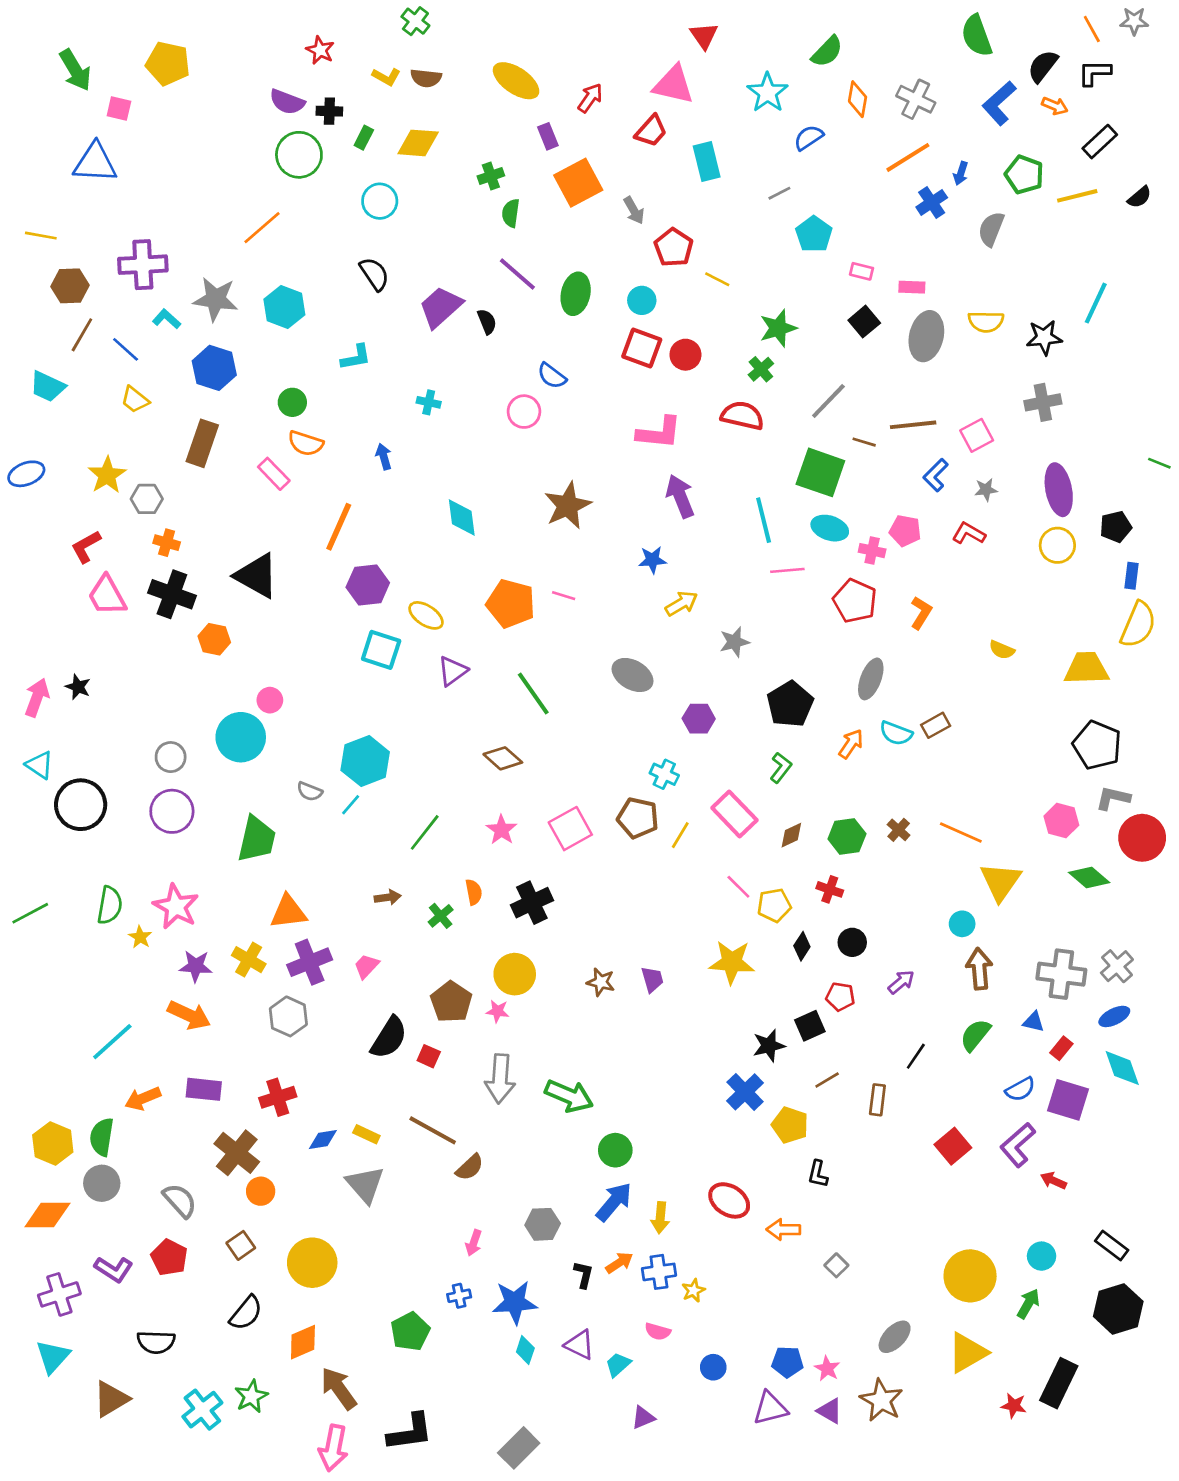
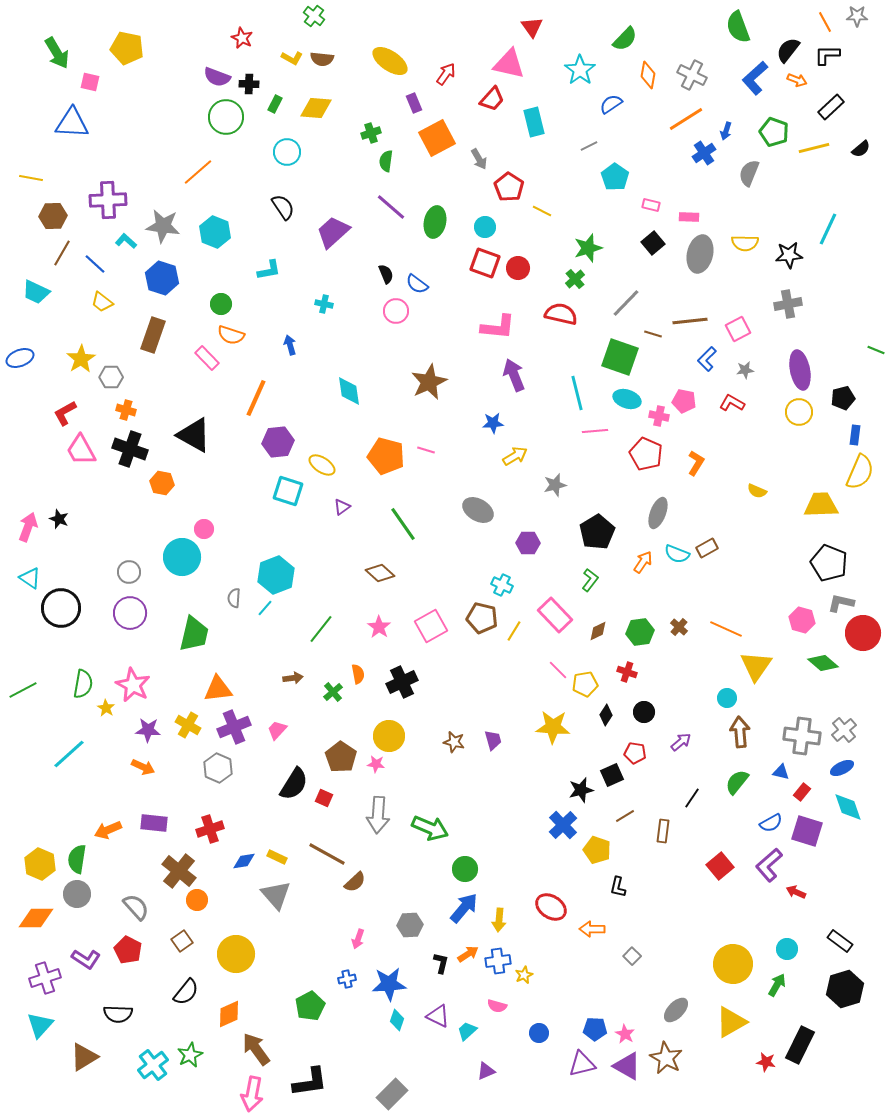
black semicircle: (487, 322) -> (386, 274), moved
purple triangle: (453, 671) -> (342, 507), size x0.7
gray semicircle: (310, 791) -> (234, 598), turned 72
orange arrow: (189, 1015) -> (143, 767), size x0.7
cyan line: (112, 1042) -> (69, 754), moved
purple triangle: (830, 1411) -> (627, 1066), size x1.4

